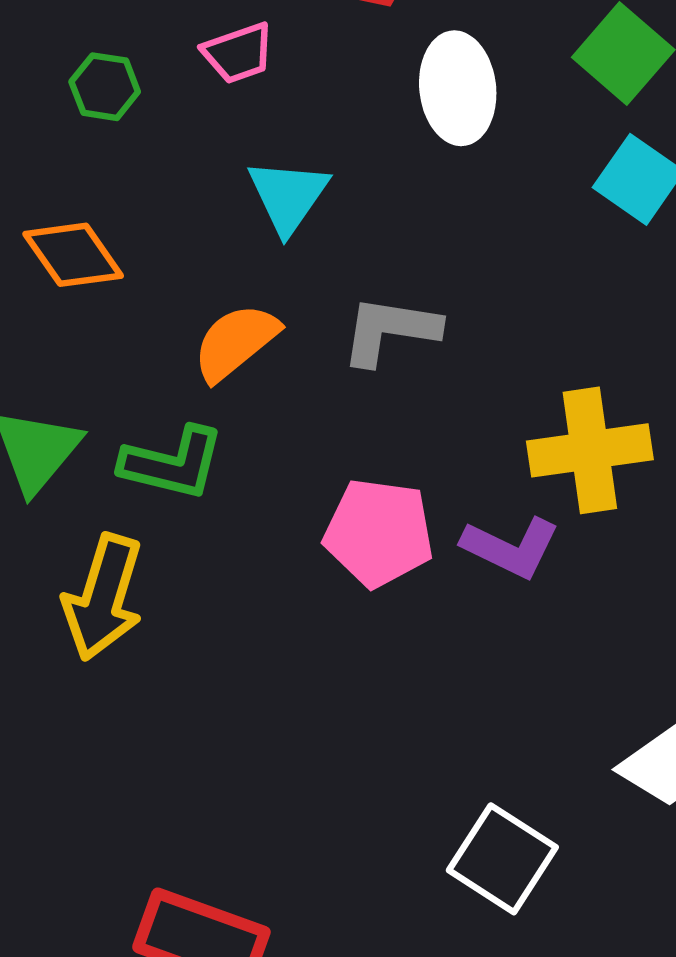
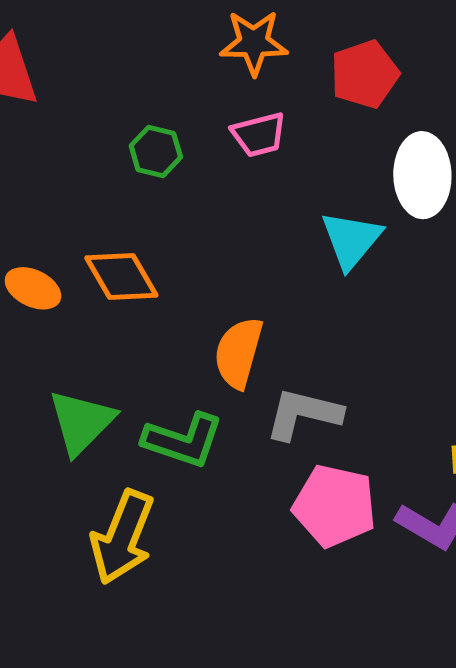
cyan triangle: (288, 196) -> (351, 240), moved
gray L-shape: (390, 330) -> (303, 414), moved
orange semicircle: (236, 342) -> (239, 353), turned -40

